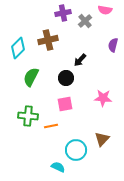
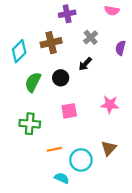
gray cross: (85, 21) -> (91, 37), moved
black circle: (66, 78) -> (61, 78), moved
orange line: (51, 126) -> (54, 149), moved

